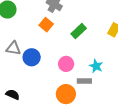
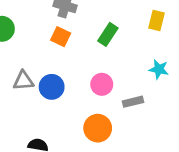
cyan star: (96, 66) -> (159, 69), moved
orange circle: (66, 94) -> (98, 128), moved

